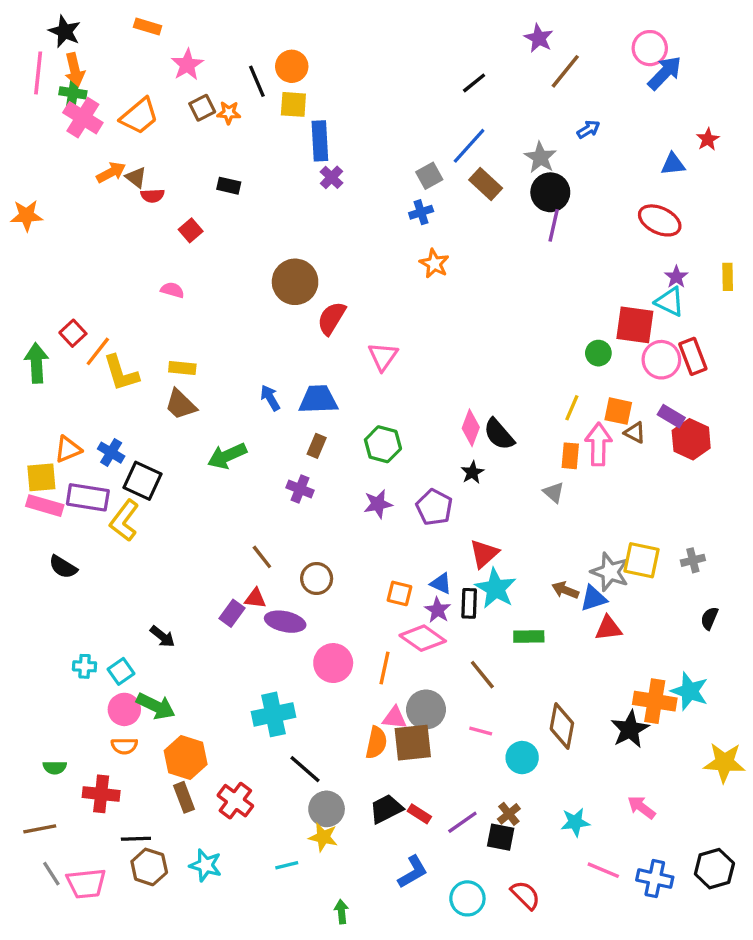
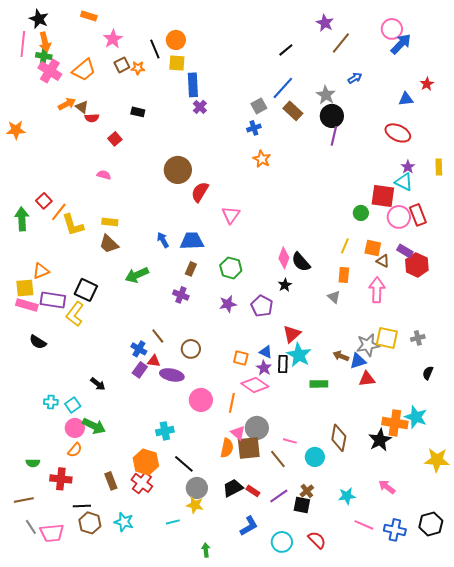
pink arrow: (598, 444) -> (377, 290), moved
blue cross: (111, 453) -> (139, 349), moved
gray star: (610, 572) -> (368, 345), turned -30
brown line: (482, 675) -> (278, 459), moved
cyan cross: (273, 714) -> (165, 431), size x0.7
pink triangle: (395, 718) -> (238, 433), turned 35
orange semicircle: (124, 746) -> (75, 450), turned -49
orange hexagon: (186, 758) -> (146, 462), moved

